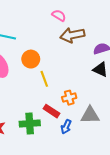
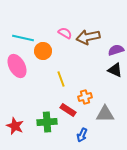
pink semicircle: (59, 15) -> (65, 33), moved
orange circle: (31, 59) -> (43, 51), moved
blue arrow: (66, 127) -> (82, 135), moved

